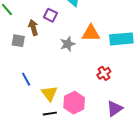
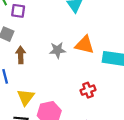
purple square: (50, 15) -> (18, 11), moved, turned -32
brown arrow: (33, 27) -> (21, 55), moved

